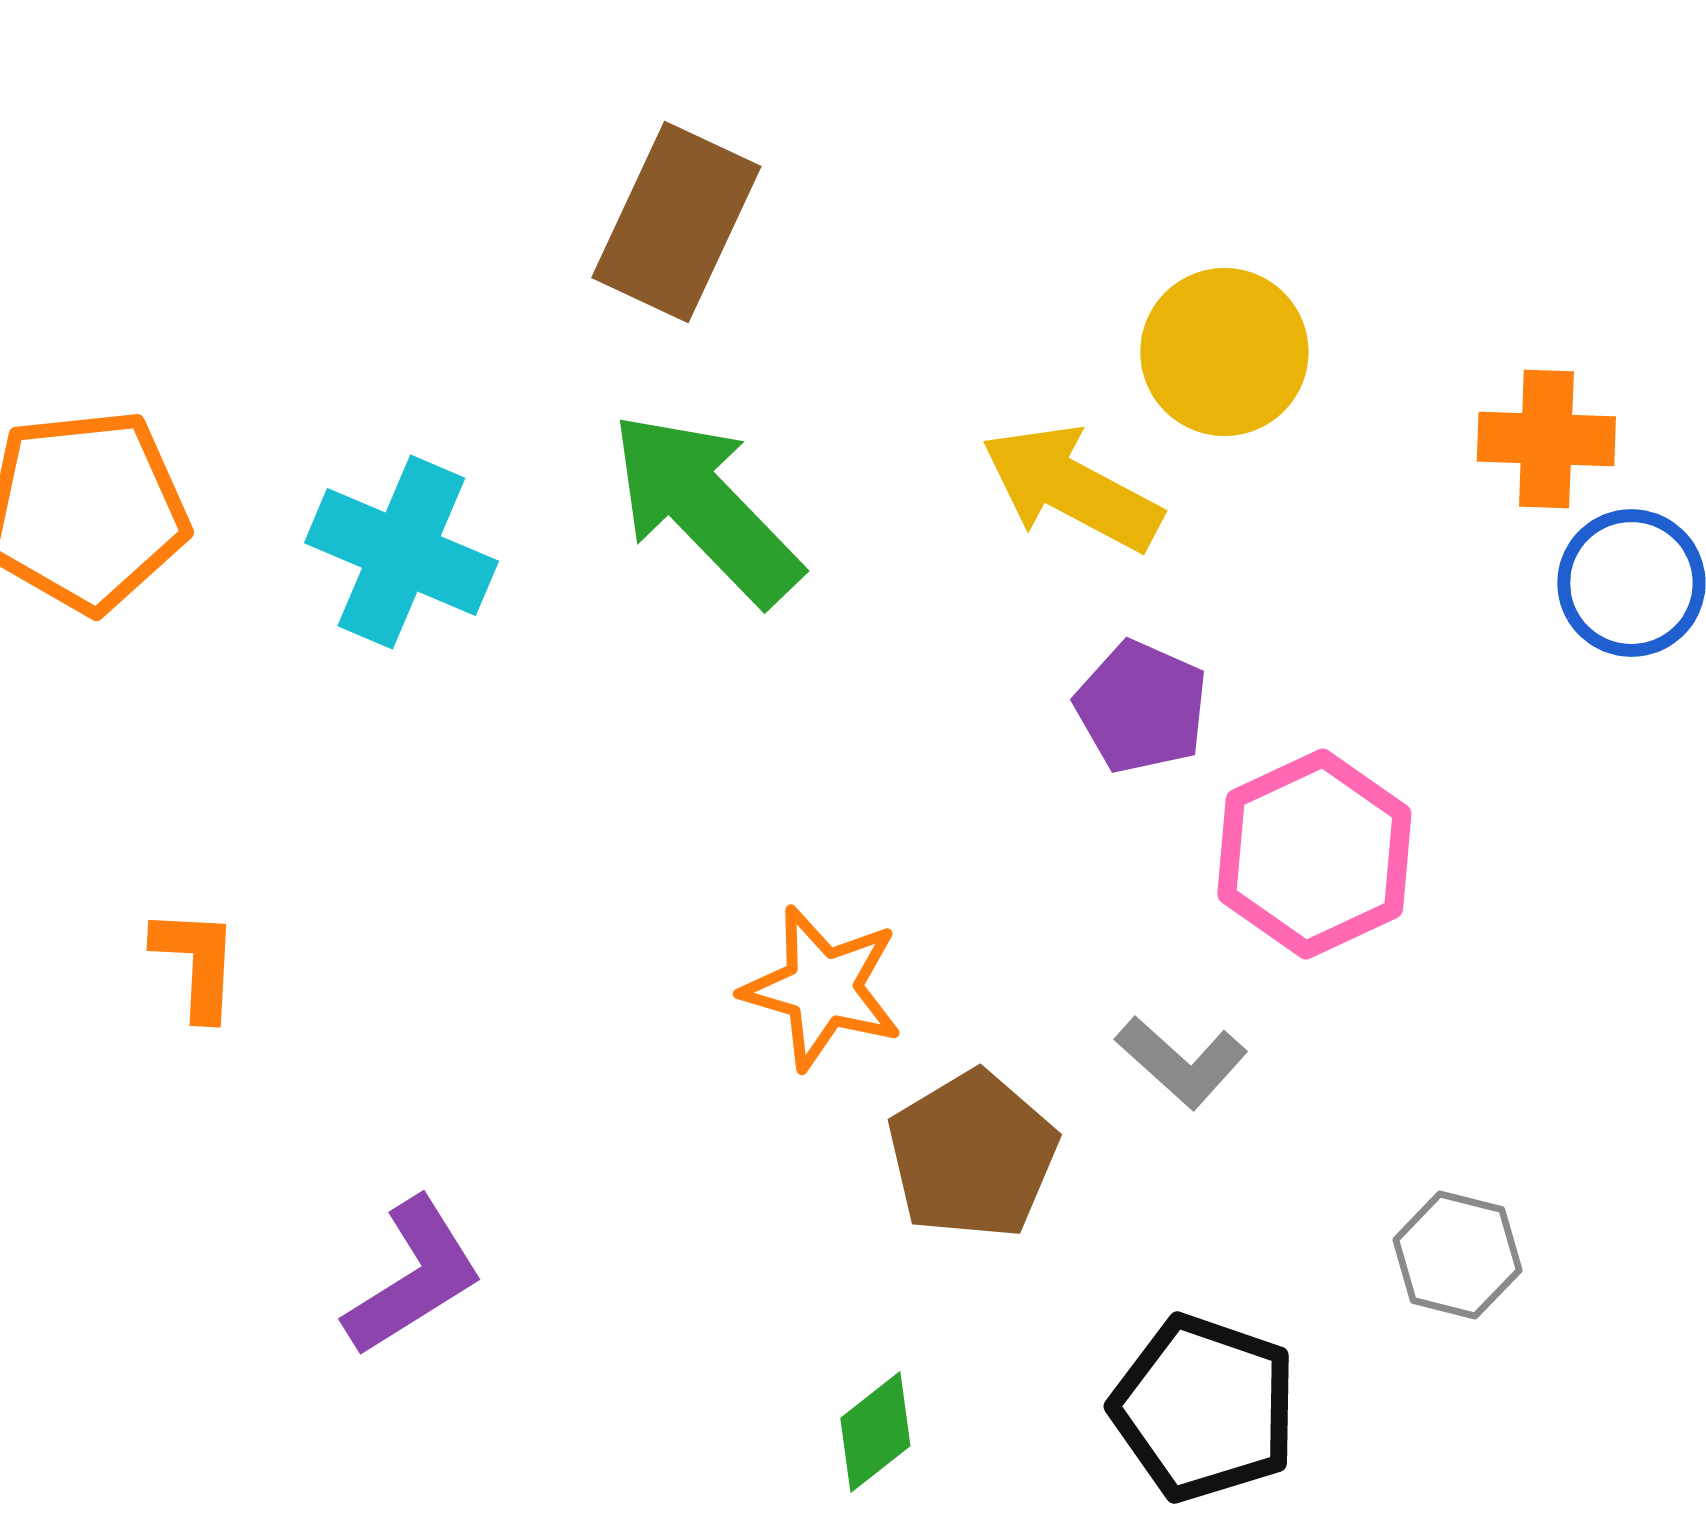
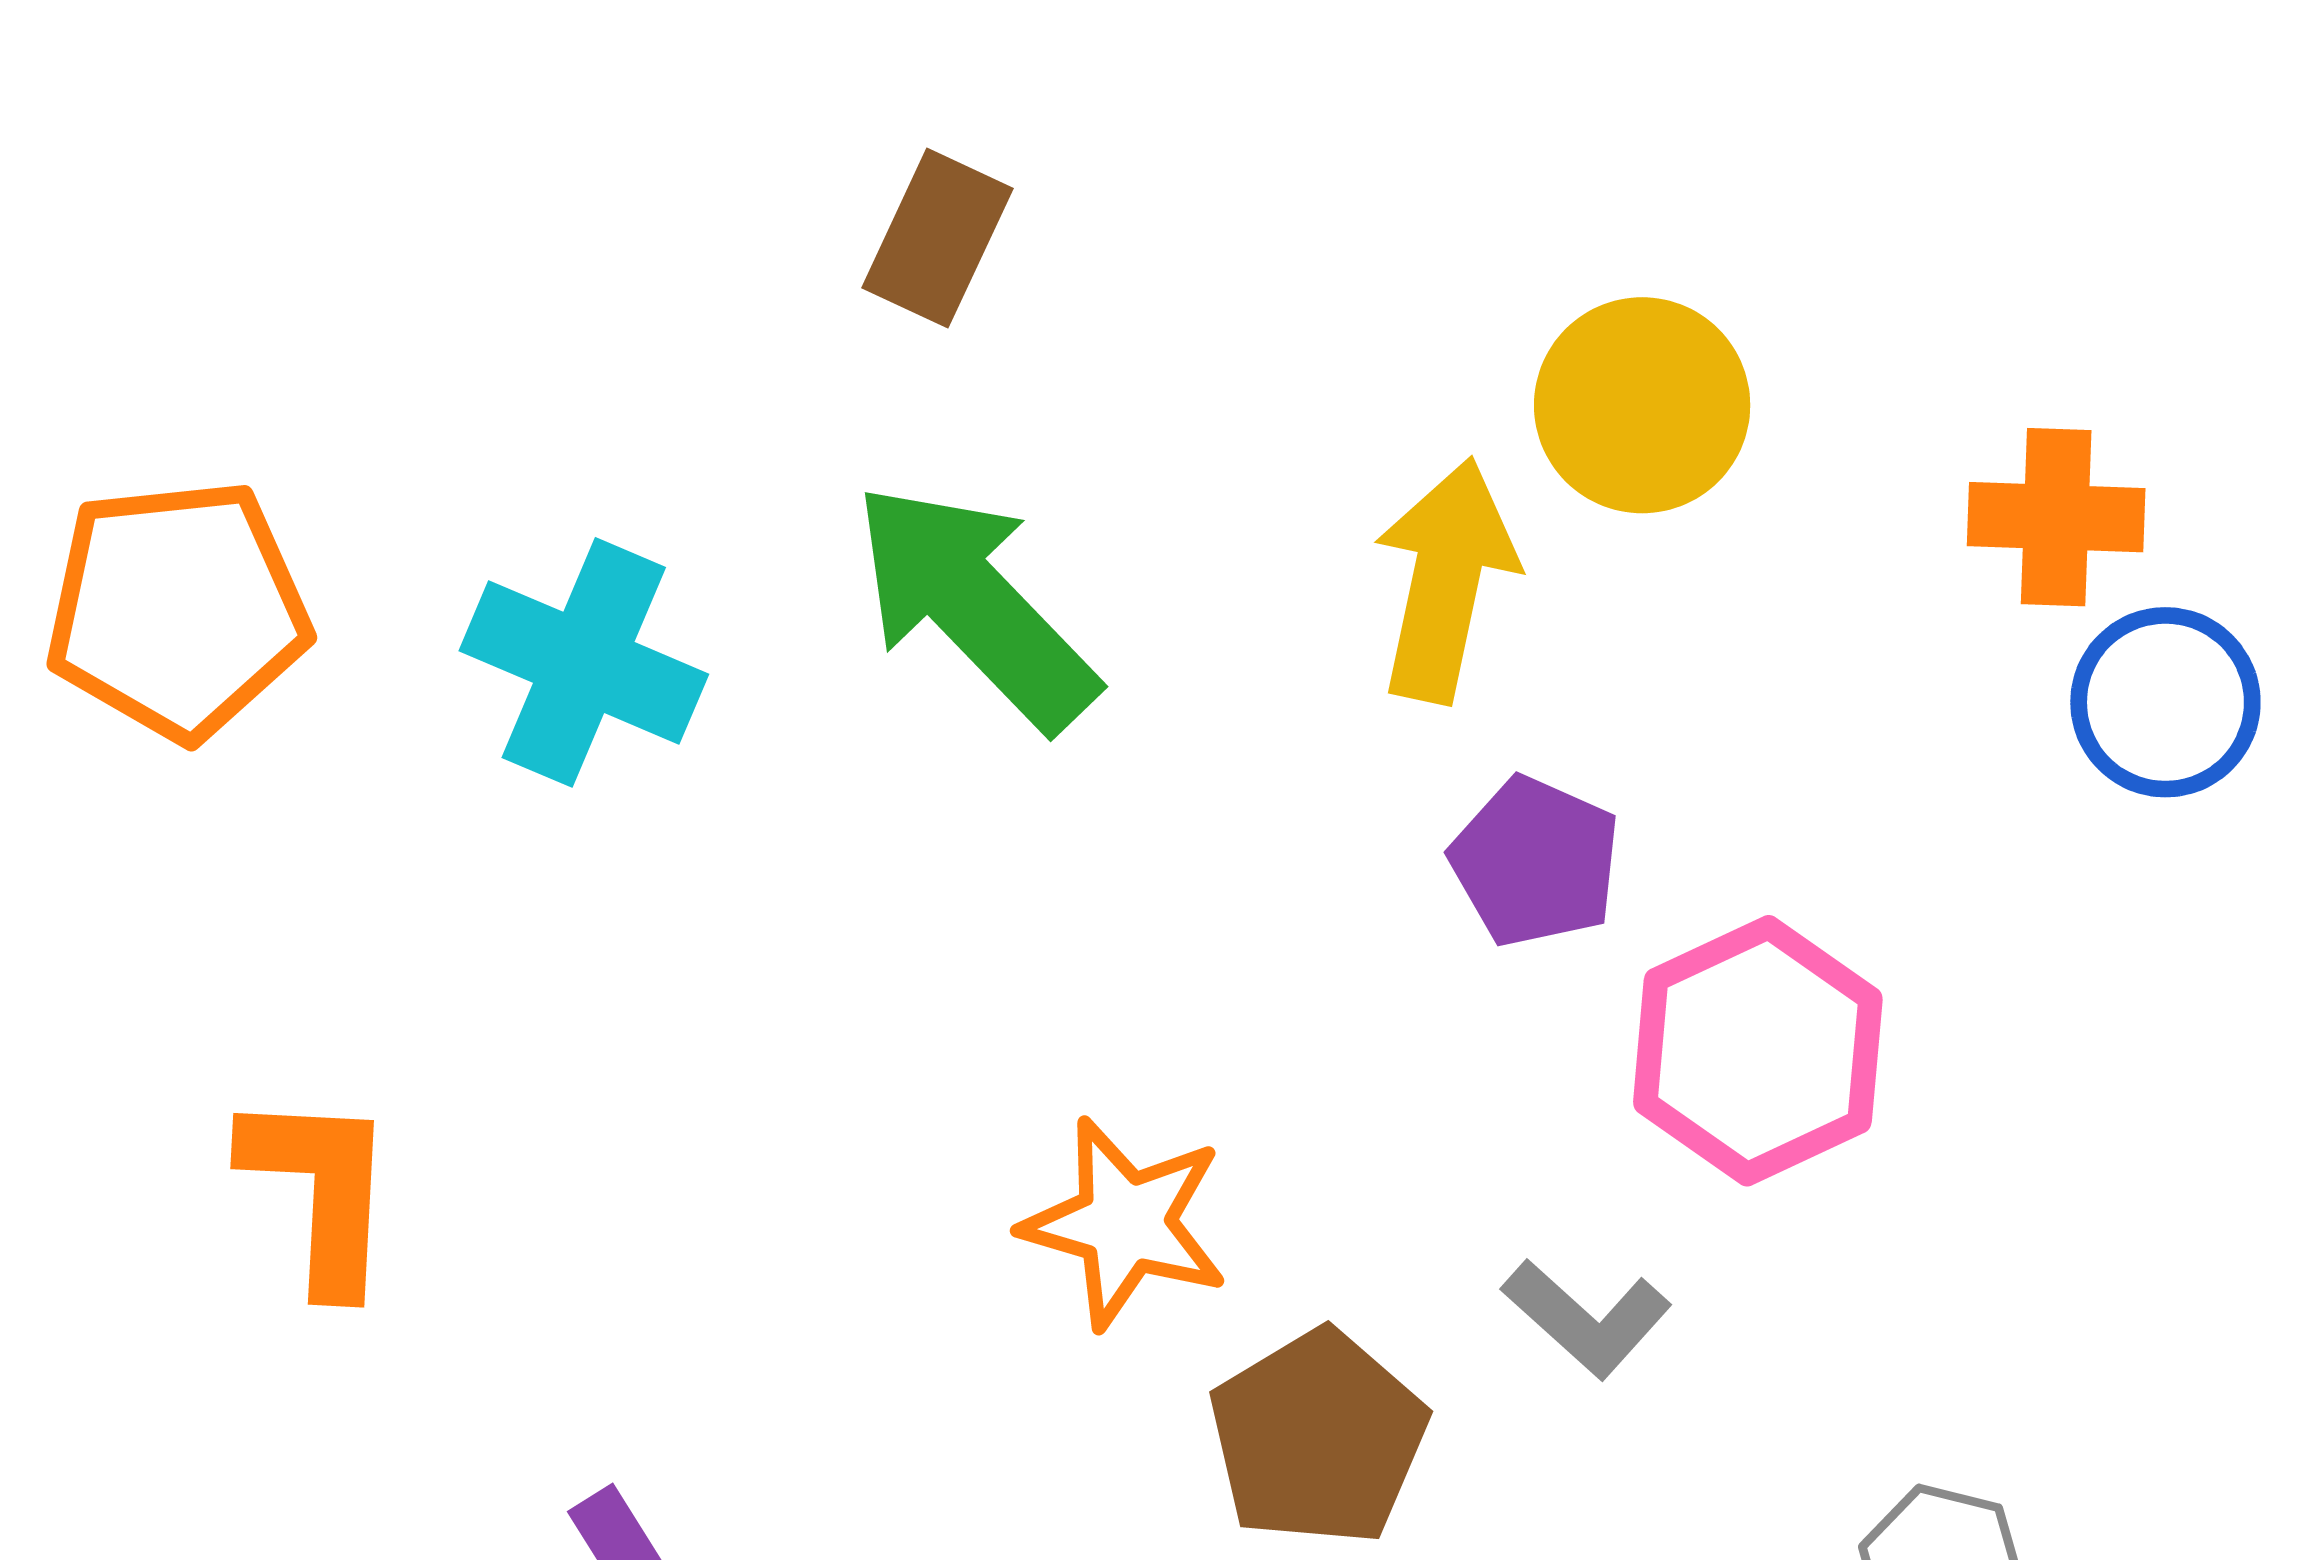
brown rectangle: (676, 222) -> (937, 238), size x0.7
yellow arrow: (1071, 488) -> (1445, 580), turned 74
orange L-shape: (196, 963) -> (320, 1191), size x1.4

